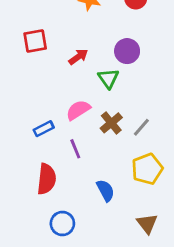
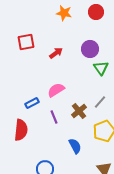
green triangle: (108, 78) -> (101, 68), moved
brown cross: (111, 123) -> (79, 111), moved
red semicircle: (47, 179) -> (21, 130), moved

